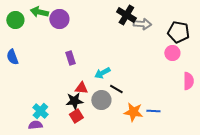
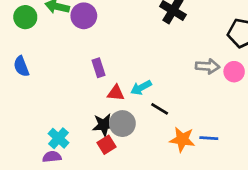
gray arrow: (142, 24) -> (208, 66), moved
pink circle: (172, 53) -> (234, 72), moved
red triangle: (81, 88) -> (116, 93), moved
gray circle: (101, 100) -> (122, 124), moved

